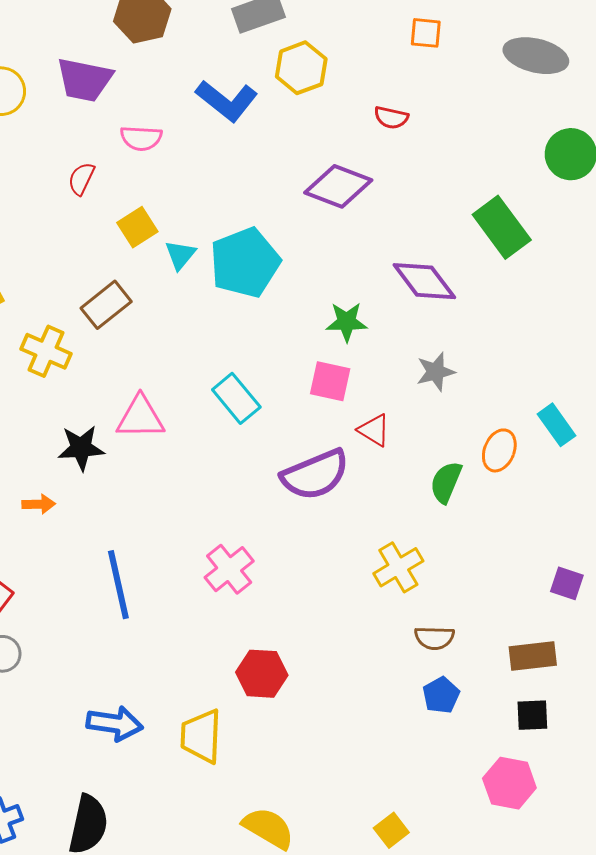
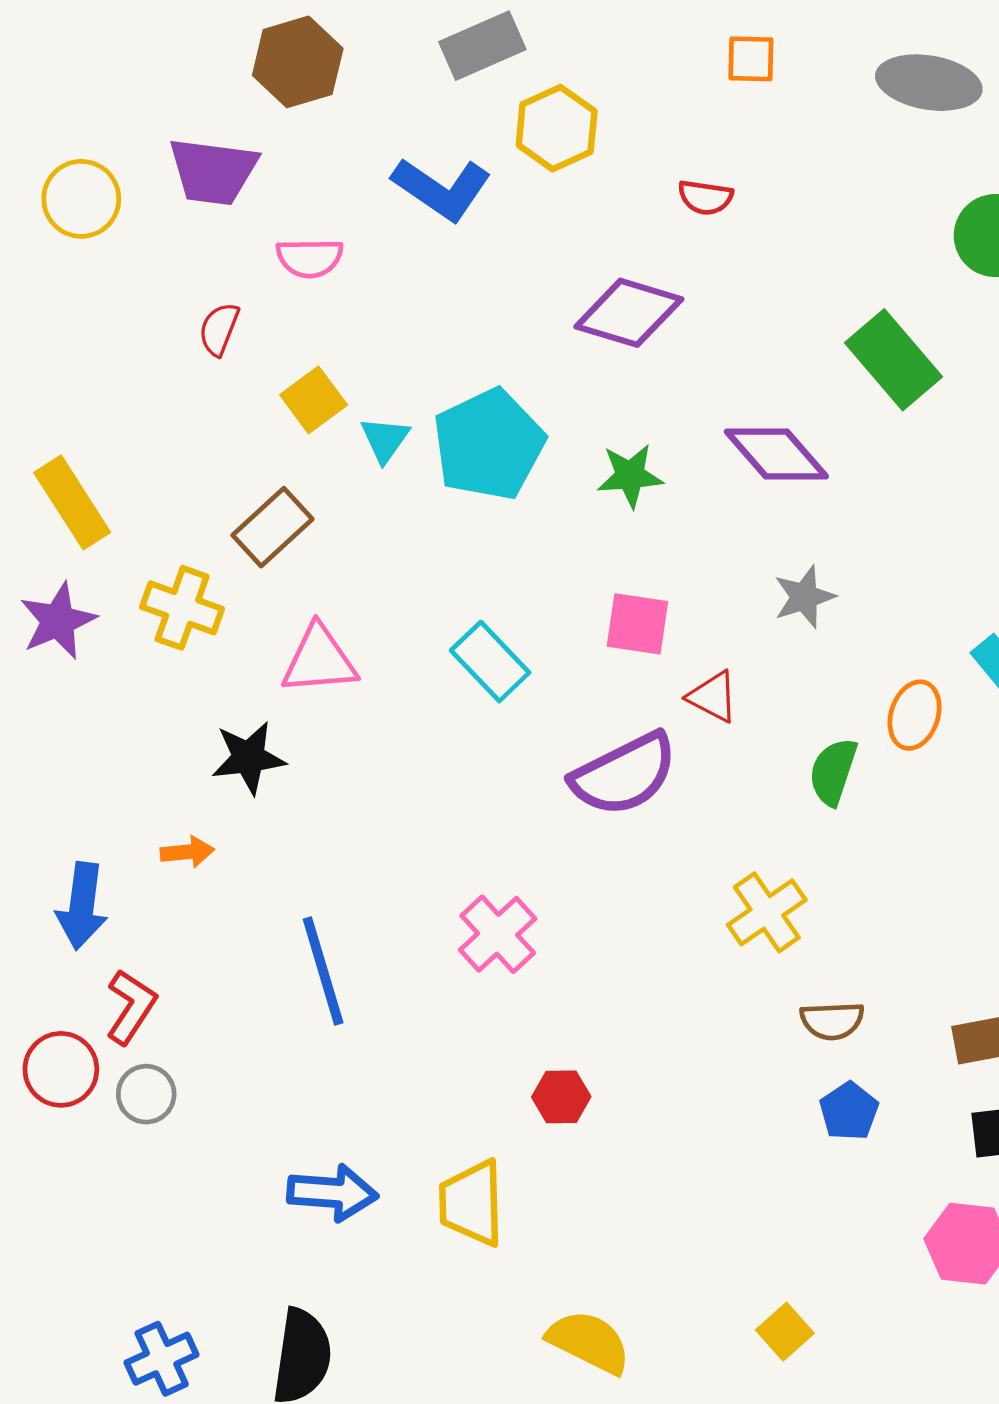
green star: (347, 322) -> (630, 476), moved
pink triangle: (140, 417) -> (319, 660), moved
red hexagon: (262, 674) -> (561, 1097), size x0.7

